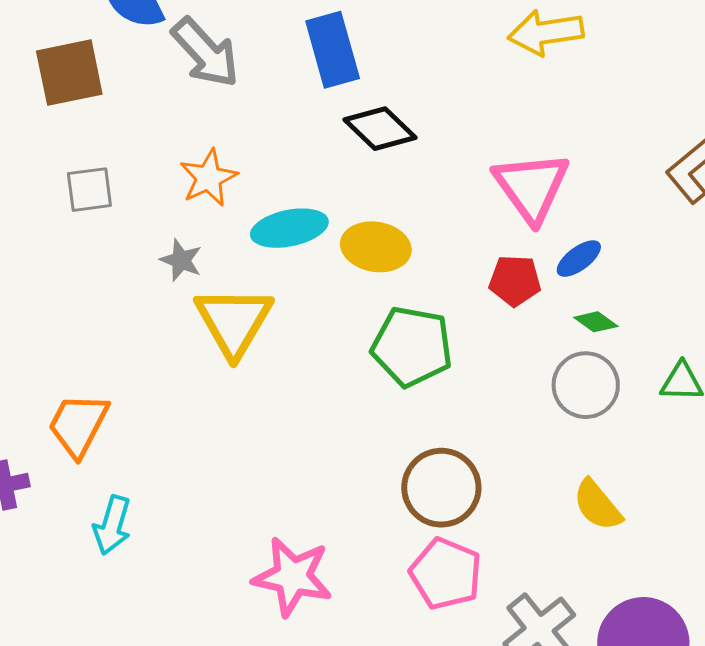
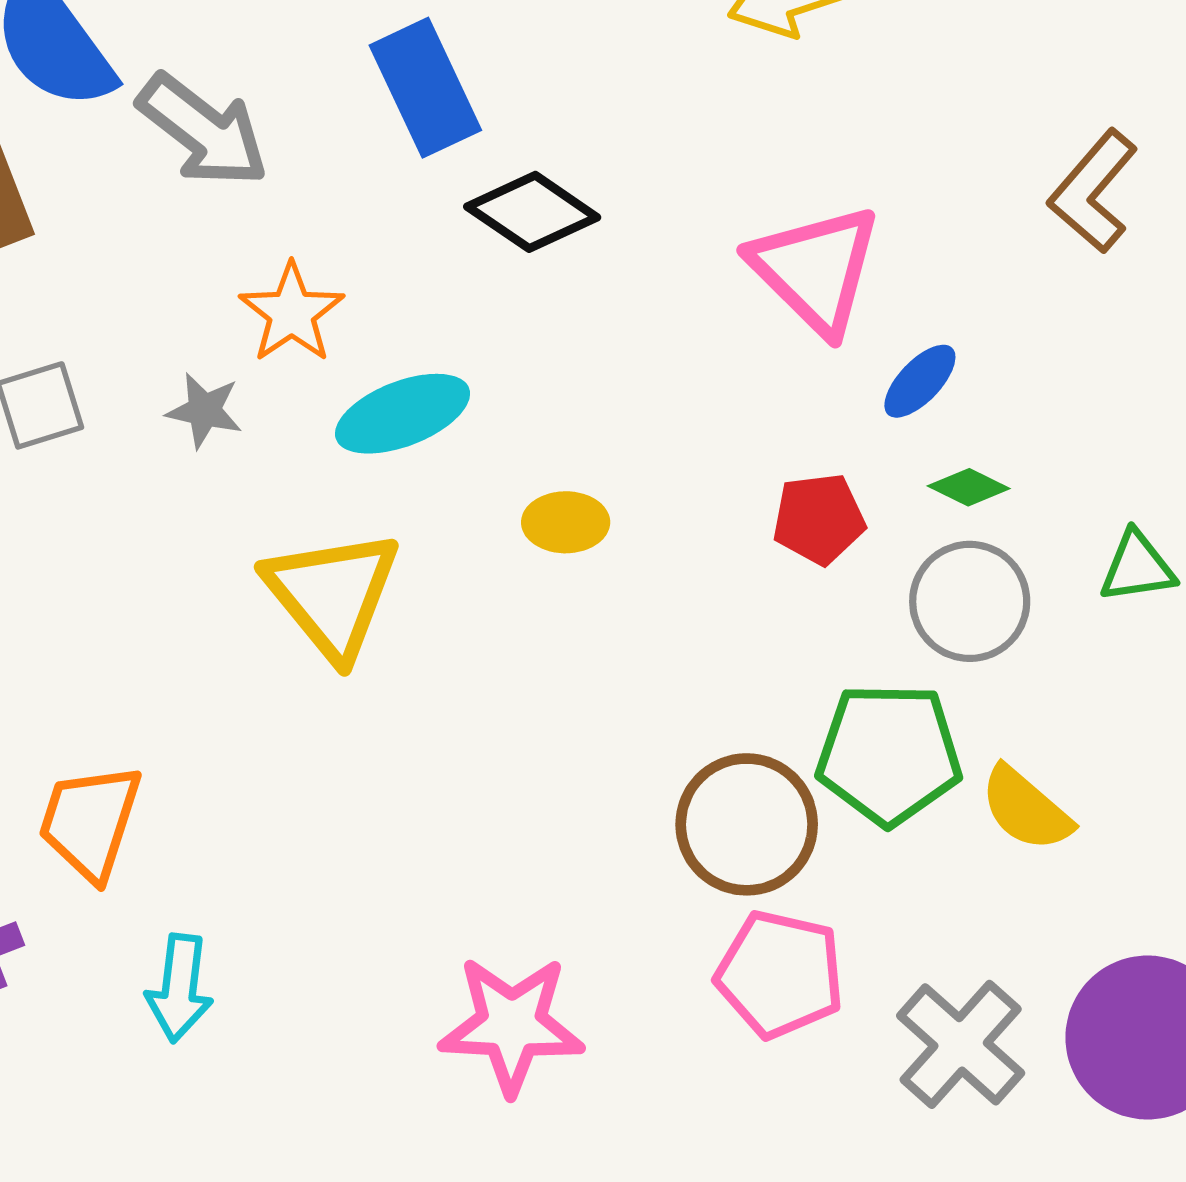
orange star: (208, 178) -> (292, 313), moved
yellow ellipse: (376, 247) -> (566, 522), moved, size x0.7
gray star: (181, 260) -> (204, 410), moved
red pentagon: (515, 281) -> (819, 519), moved
green pentagon: (412, 346) -> (889, 754), moved

